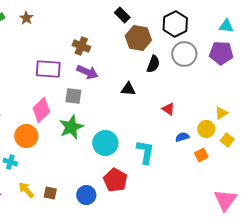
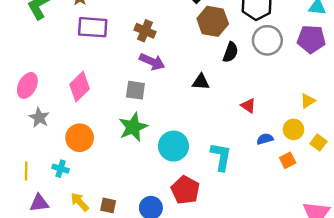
purple rectangle: (48, 69) -> (93, 27), moved
pink diamond: (41, 110) -> (80, 87), moved
yellow triangle: (221, 113) -> (308, 101), moved

